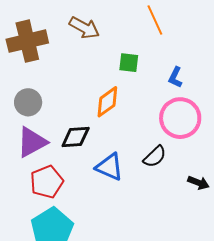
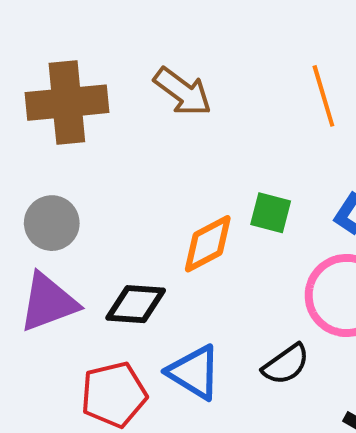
green square: (129, 63) -> (271, 213), moved
red pentagon: (47, 182) -> (114, 395), moved

